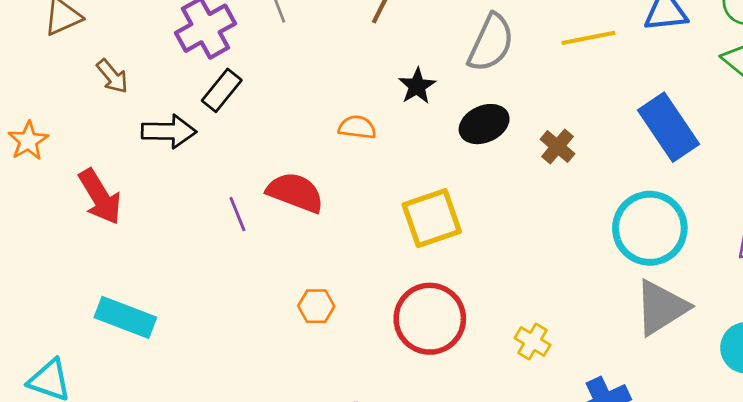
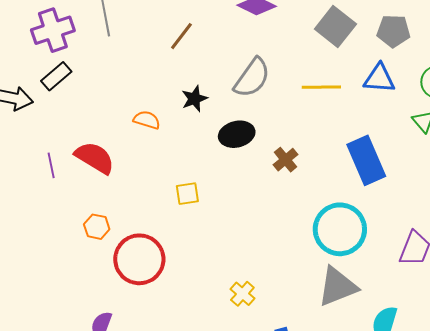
yellow square: (432, 218) -> (187, 194), size x0.6
orange hexagon: (316, 306) -> (97, 227), moved
red circle: (430, 319) -> (139, 259), moved

